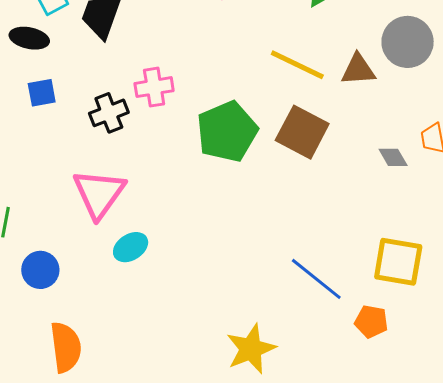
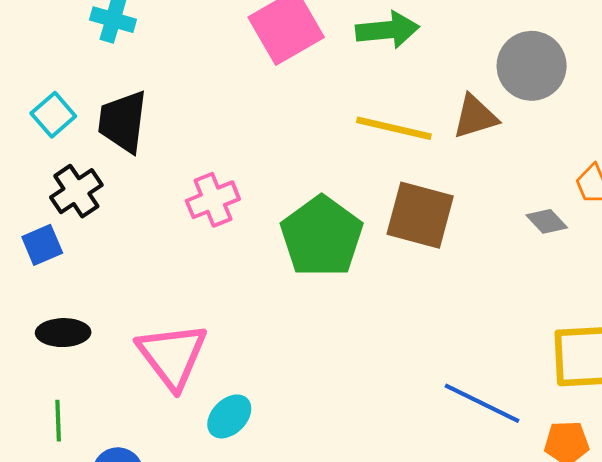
black ellipse: (29, 38) -> (63, 333), moved
blue square: (42, 93) -> (42, 245), moved
black cross: (109, 113) -> (76, 191), moved

